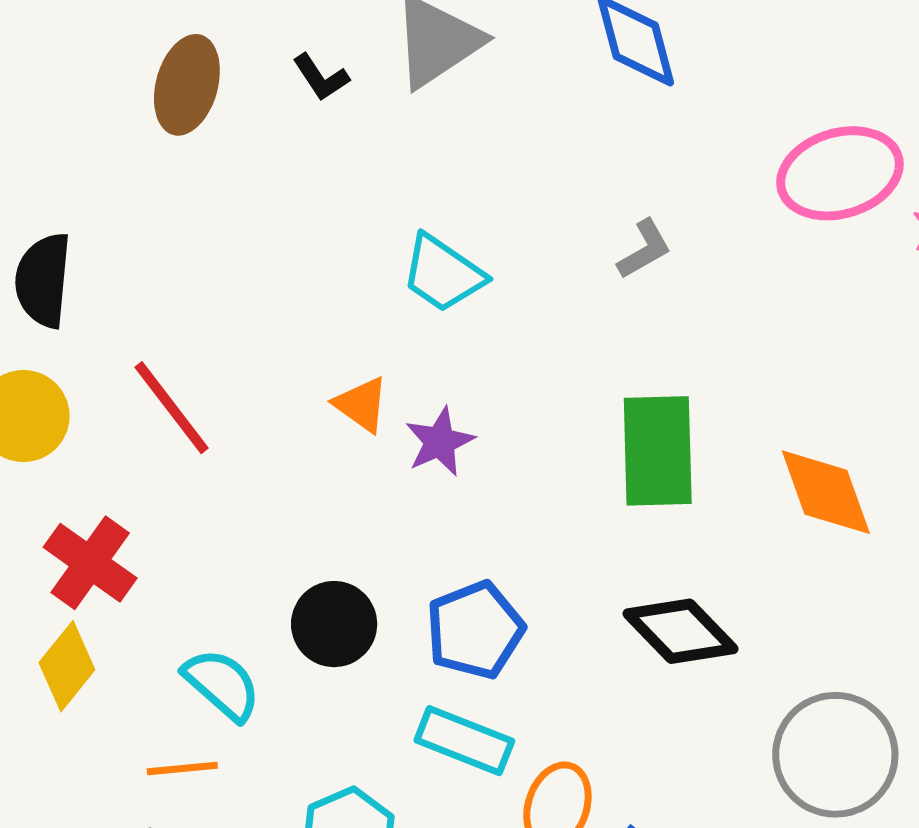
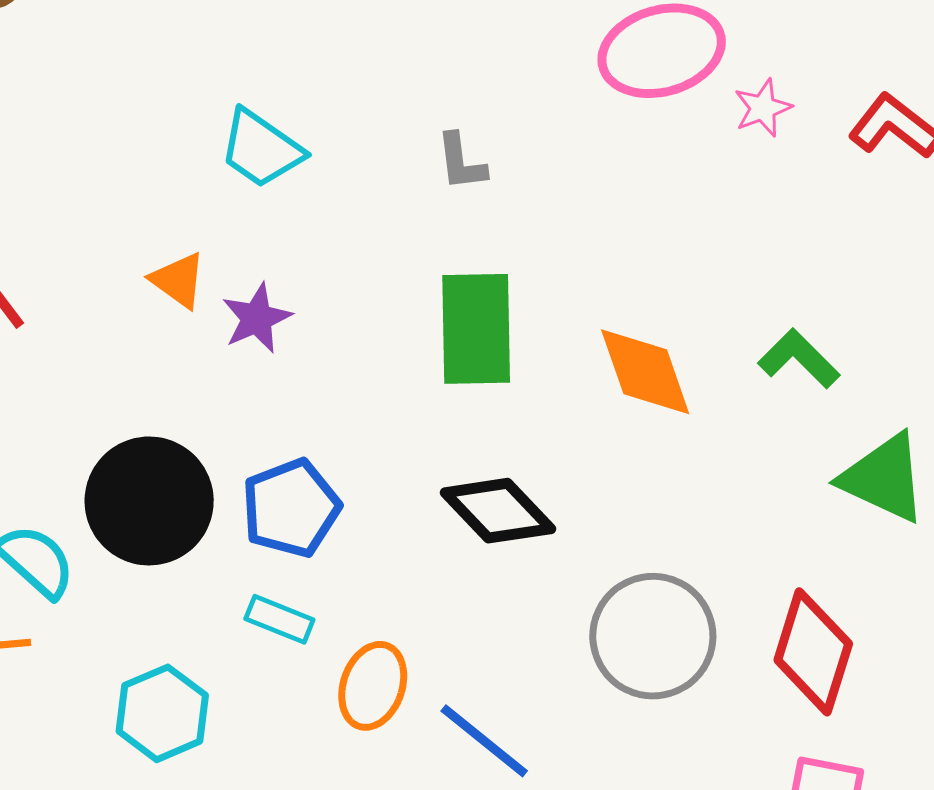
gray L-shape: (644, 249) -> (461, 162), moved, turned 112
black circle: (334, 624) -> (149, 501), size x1.5
cyan rectangle: (464, 741) -> (279, 619), size x0.7

